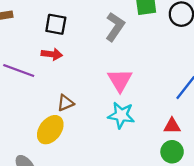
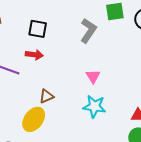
pink triangle: (120, 80) -> (93, 76), size x0.7

